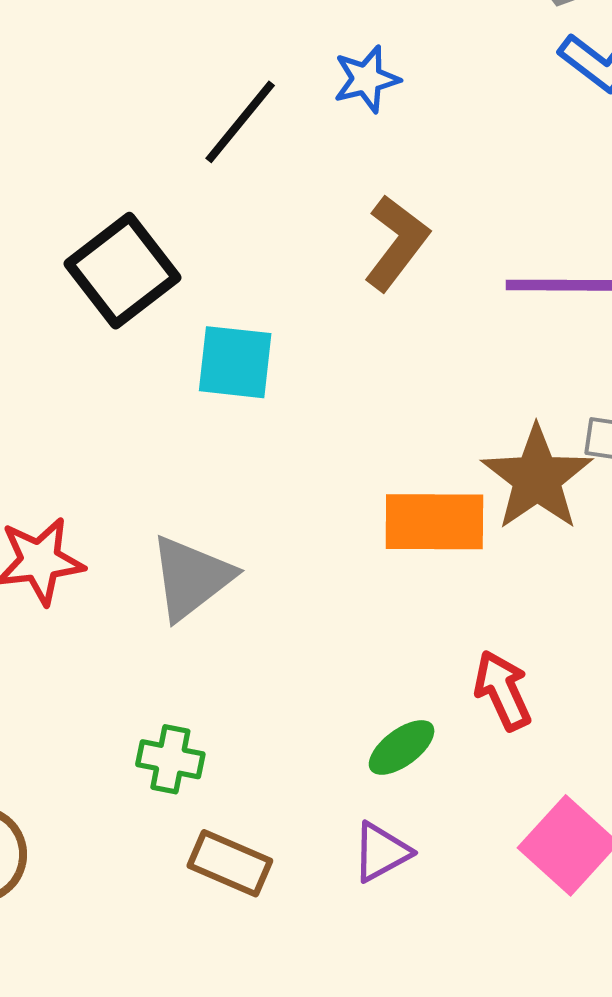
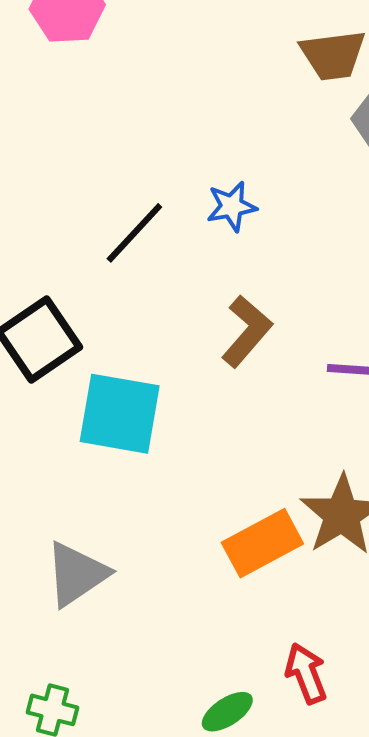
cyan square: (235, 362) -> (120, 414), size x1.4
orange rectangle: (434, 522) -> (262, 543), turned -32

